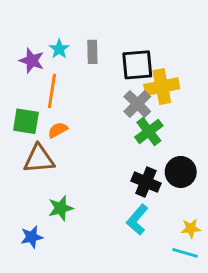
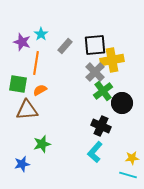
gray rectangle: (92, 52) -> (65, 46), moved, turned 42
black circle: (181, 172) -> (122, 103), moved

